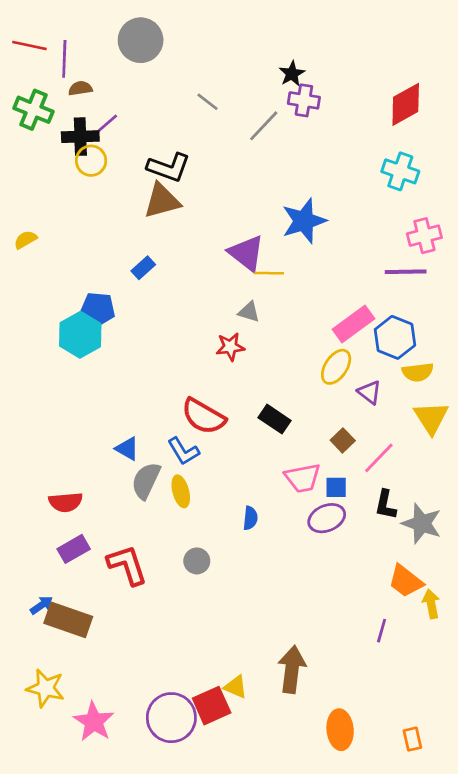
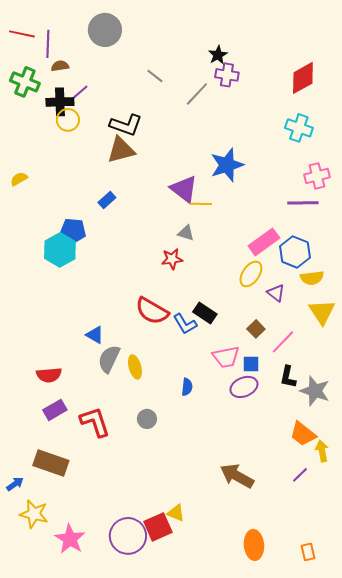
blue L-shape: (183, 451) -> (185, 324), moved
blue arrow: (42, 605) -> (15, 484), moved
purple line: (382, 631) -> (300, 475), moved, turned 30
brown arrow: (292, 669) -> (237, 476), moved, turned -68

